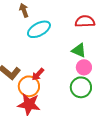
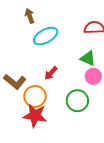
red arrow: (38, 74) -> (51, 73), moved
green circle: (81, 87) -> (77, 101), moved

